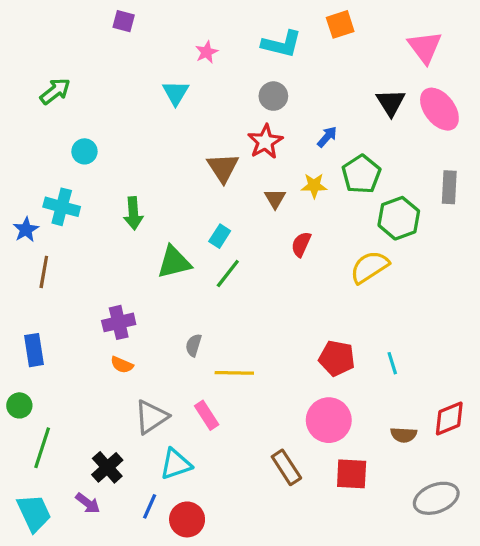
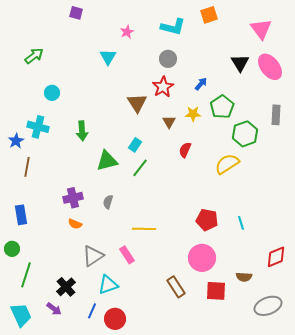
gray semicircle: (194, 345) -> (108, 202), moved
brown semicircle: (404, 435) -> (244, 277), moved

